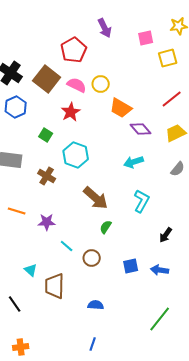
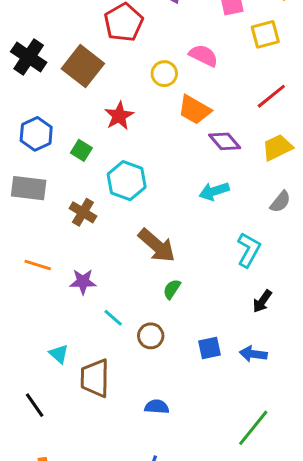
pink semicircle: (77, 85) -> (203, 56), moved
blue hexagon: (16, 107) -> (36, 134), moved
cyan L-shape: (142, 201) -> (249, 250), moved

